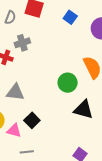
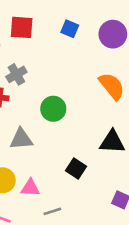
green circle: (68, 83) -> (53, 109), moved
black square: (32, 120) -> (76, 169), moved

